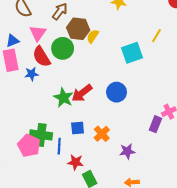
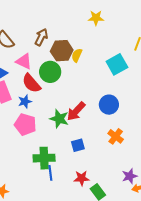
pink triangle: (38, 33) -> (24, 61), turned -30
orange cross: (102, 134) -> (116, 136), moved
pink pentagon: (29, 146) -> (25, 124), moved
blue line: (59, 146) -> (50, 173), moved
purple star: (127, 151) -> (130, 176), moved

